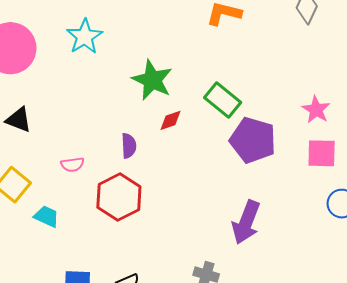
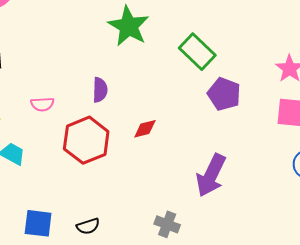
red diamond: (170, 120) -> (145, 129), moved
purple pentagon: (253, 140) -> (224, 94), size x0.7

